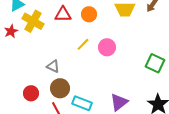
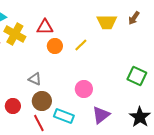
orange circle: (89, 14) -> (55, 46), moved
yellow line: (83, 44) -> (81, 45), moved
pink circle: (107, 47) -> (84, 89), moved

